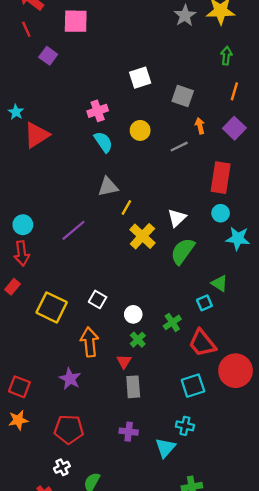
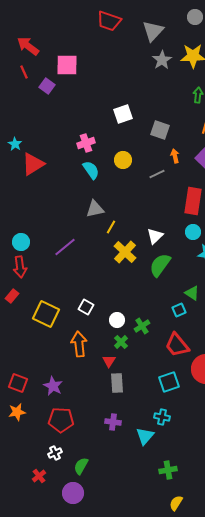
purple square: (48, 56) -> (47, 86), moved
green cross: (172, 322) -> (142, 326), moved
purple star: (70, 379) -> (53, 386), moved

